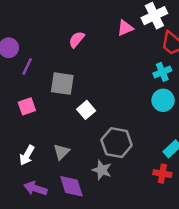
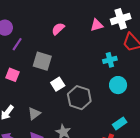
cyan cross: (162, 72) -> (110, 60), moved
pink square: (27, 106) -> (12, 75), turned 32
gray hexagon: (117, 143) -> (79, 98), moved

